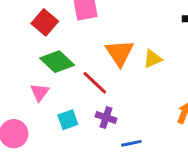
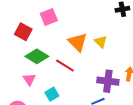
yellow triangle: (153, 59) -> (101, 42), turned -40
purple cross: (106, 118) -> (108, 81), moved, size x1.5

